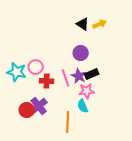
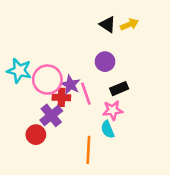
pink circle: (36, 67) -> (47, 80), size x1.5
cyan star: (17, 72) -> (19, 71), moved
purple star: (79, 76) -> (70, 85), moved
purple cross: (39, 106) -> (51, 115), moved

